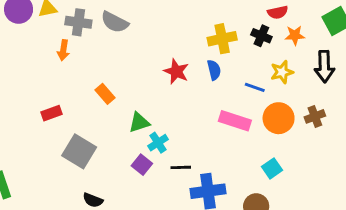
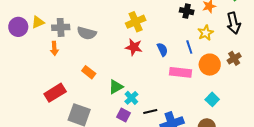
gray semicircle: (115, 22) -> (87, 33), moved
yellow cross: (222, 39) -> (136, 22), moved
blue semicircle: (214, 70) -> (162, 49), moved
blue line: (255, 87) -> (189, 47), turned 64
red rectangle: (51, 113) -> (55, 93), size x1.5

